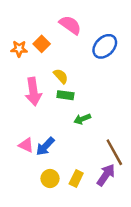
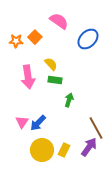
green arrow: (82, 119) -> (69, 100), turned 128
pink triangle: (26, 145) -> (22, 122), turned 40
yellow circle: (50, 179) -> (42, 150), size x1.5

